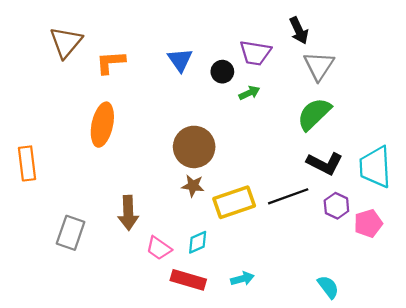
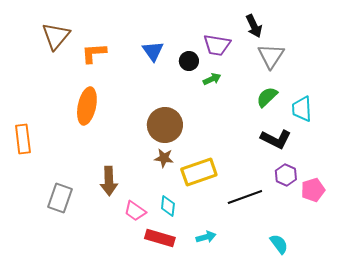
green semicircle: (314, 114) -> (267, 97), size x0.7
cyan trapezoid: (375, 167) -> (302, 109), moved, size x0.7
black line: (288, 196) -> (245, 197), moved
cyan diamond: (198, 242) -> (168, 206), turned -60

